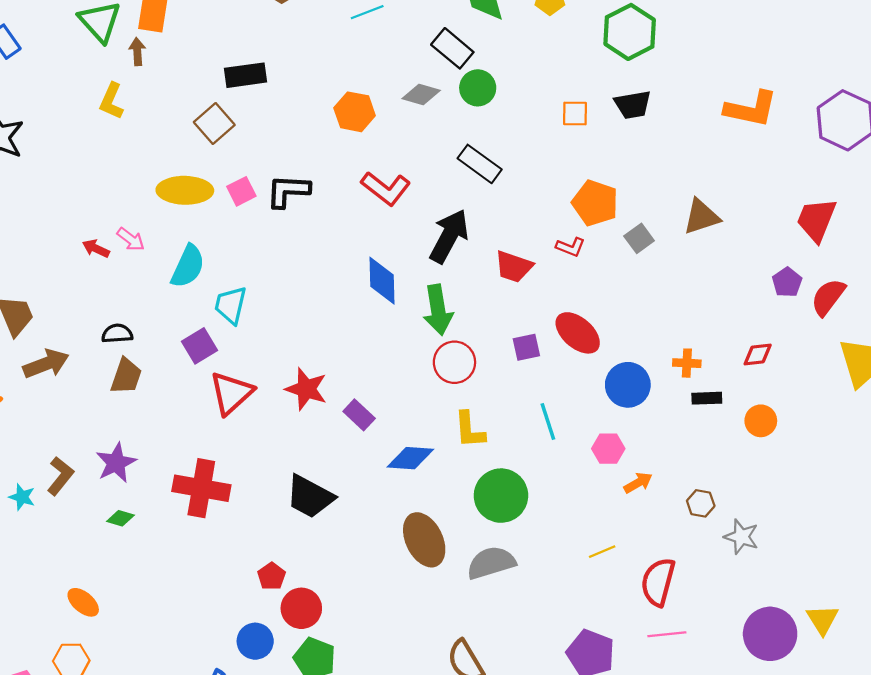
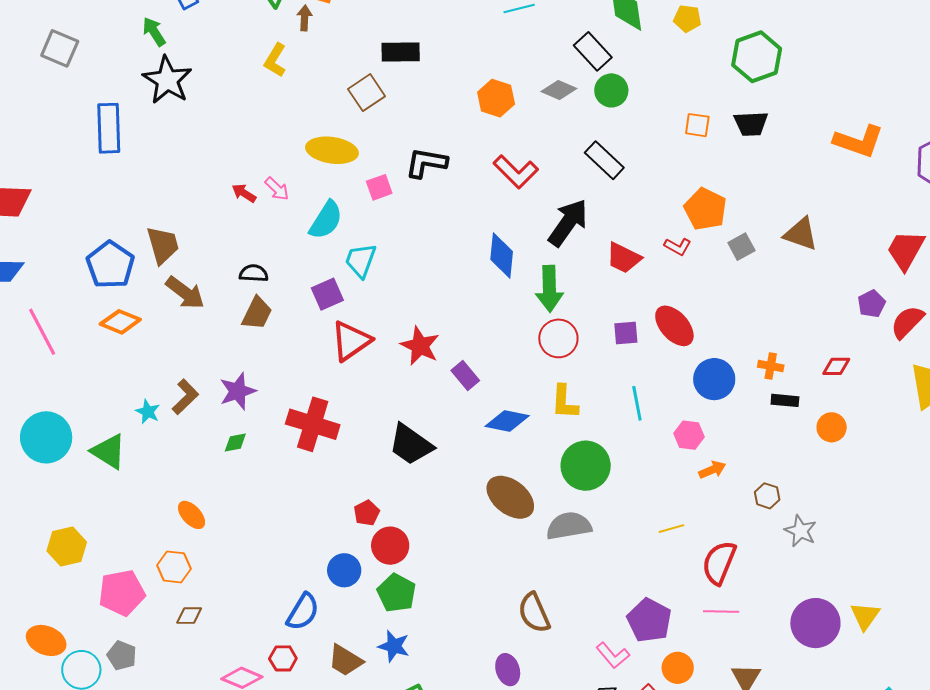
pink square: (241, 191) -> (379, 187), moved
brown triangle: (701, 217) -> (801, 234), turned 30
brown arrow: (46, 364) -> (185, 293), turned 51
green diamond: (120, 518) -> (235, 442), turned -35
brown ellipse: (424, 540) -> (510, 497), turned -33

